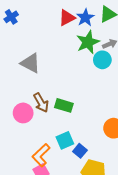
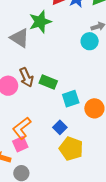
green star: (88, 42) -> (40, 22), moved
cyan square: (65, 140) -> (71, 99), moved

